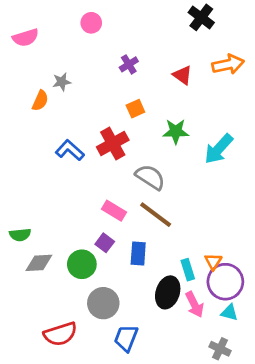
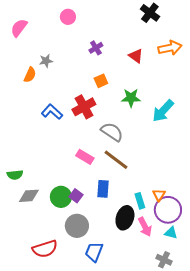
pink semicircle: (25, 38) -> (19, 28), turned 144
purple square: (105, 243) -> (76, 196), moved

